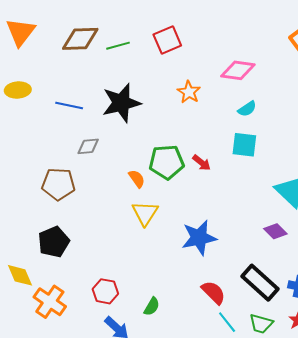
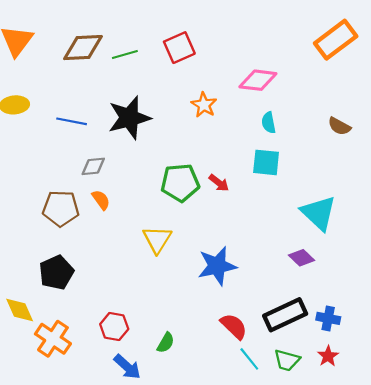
cyan semicircle: (247, 109) -> (269, 123), turned 114
orange semicircle: (137, 179) -> (101, 200), moved
black rectangle: (260, 283) -> (285, 315), turned -66

